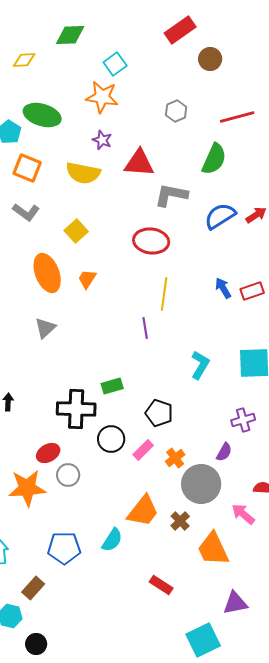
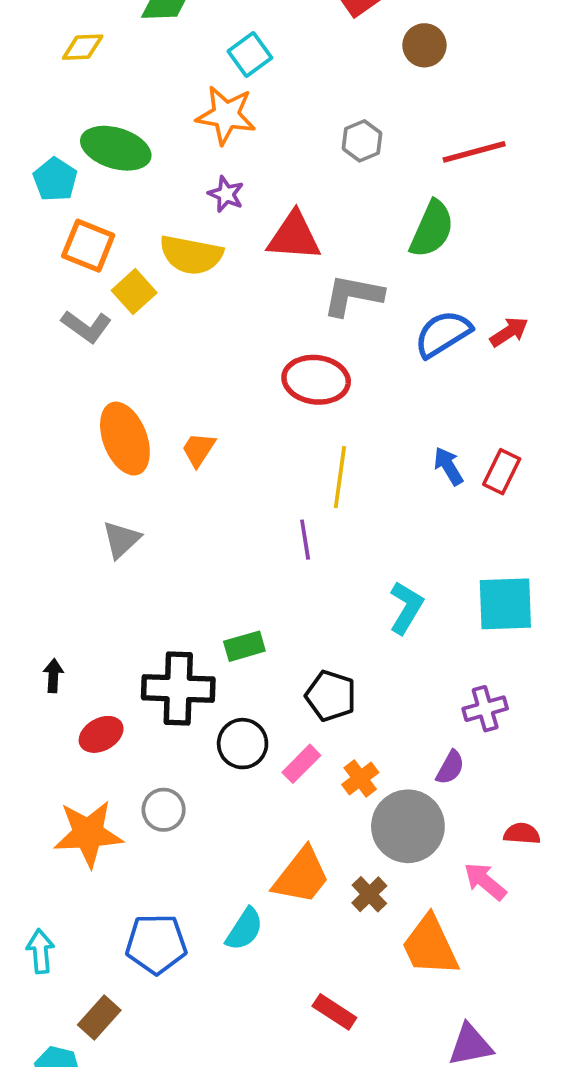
yellow square: (76, 231) -> (134, 292), moved
red rectangle: (252, 291) -> (502, 472), turned -45
red ellipse: (48, 453) -> (101, 734), moved

